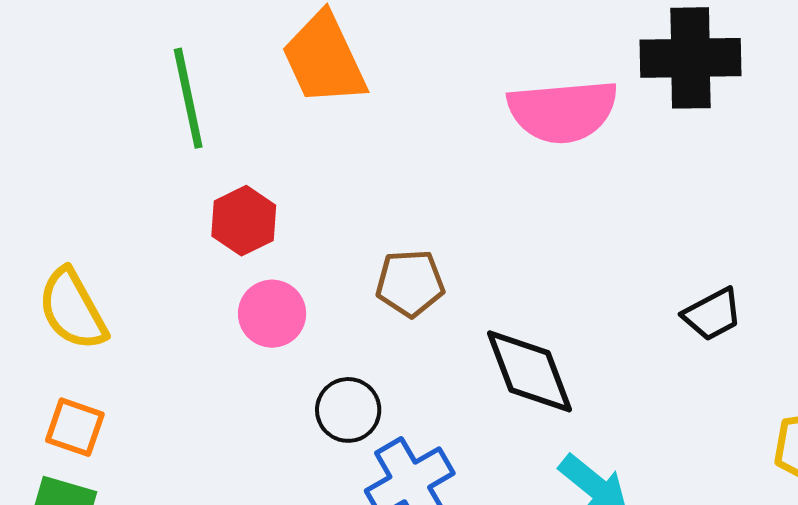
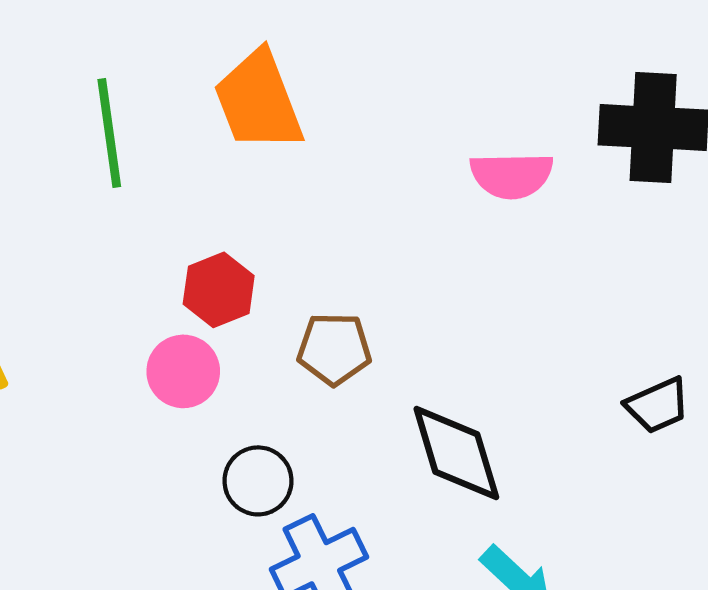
pink semicircle: (563, 111) -> (512, 175), size x0.7
red hexagon: (244, 221) -> (219, 290), moved

